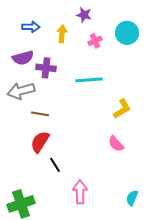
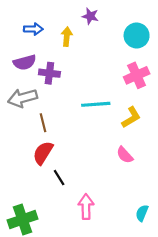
pink cross: (95, 41) -> (137, 75), moved, size x1.6
cyan line: (89, 80) -> (96, 104), moved
brown line: (40, 114) -> (43, 123), turned 66

